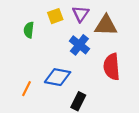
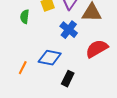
red semicircle: (112, 67) -> (97, 49), turned 65

